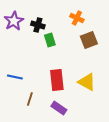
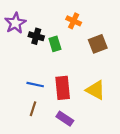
orange cross: (77, 18) -> (74, 21), moved
black cross: (38, 25) -> (36, 36), moved
blue line: (15, 77) -> (35, 85), moved

